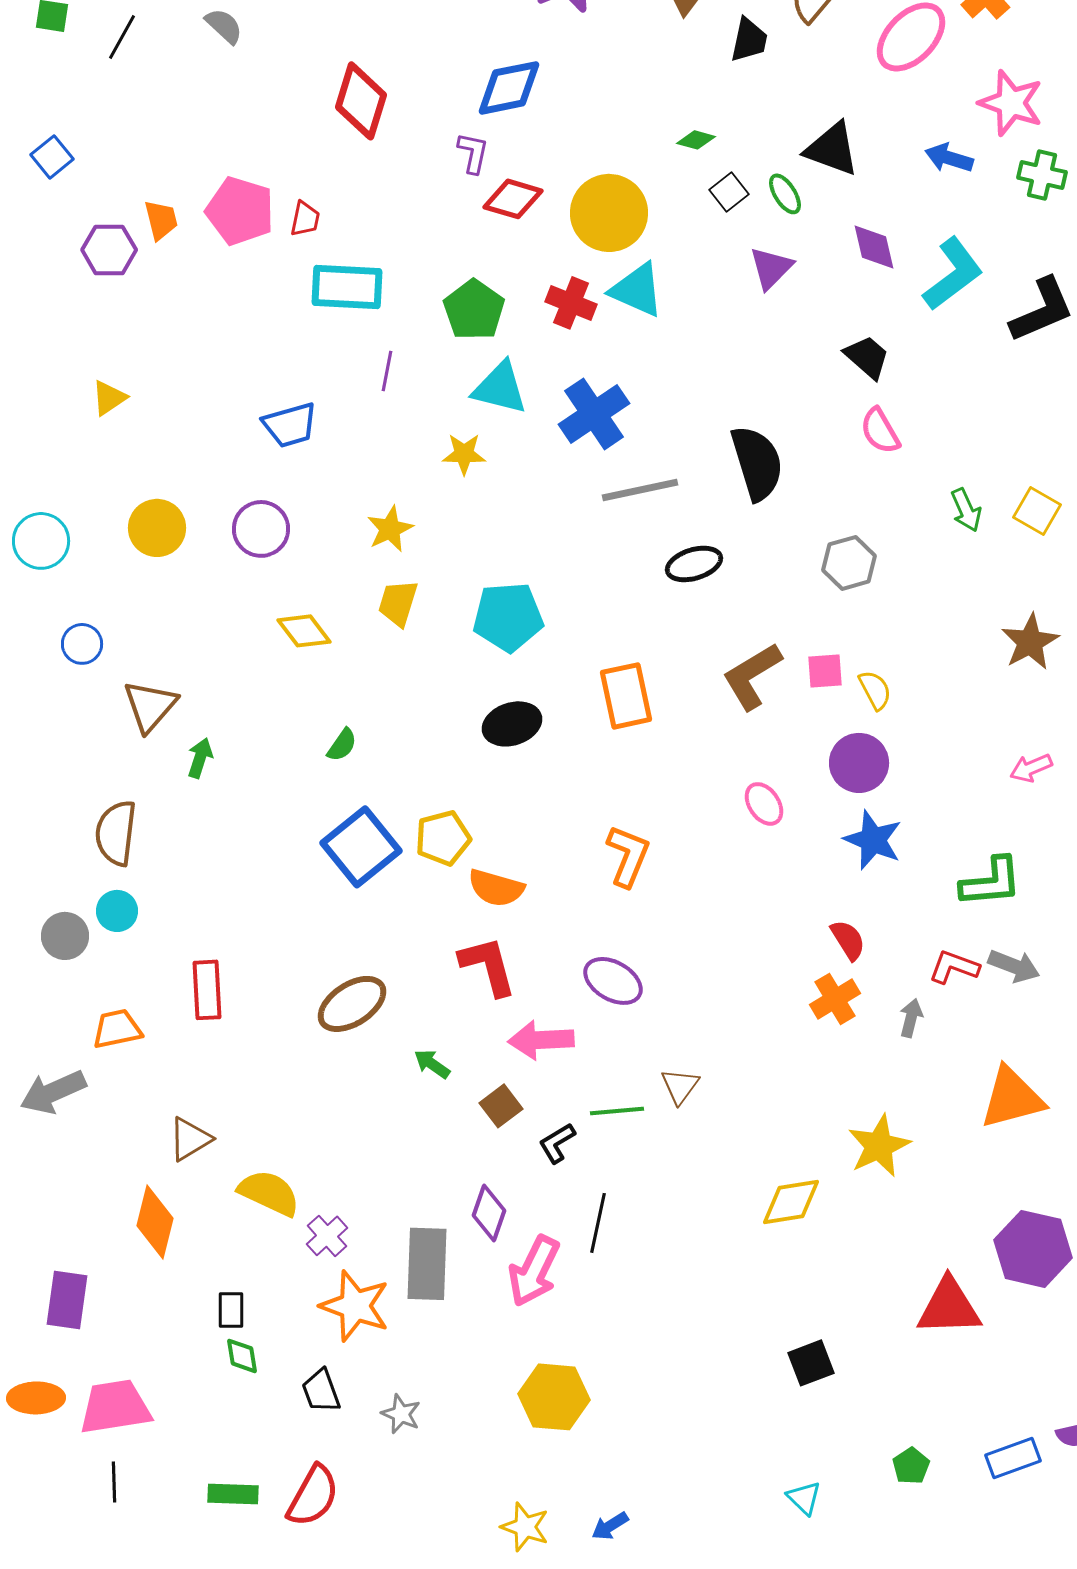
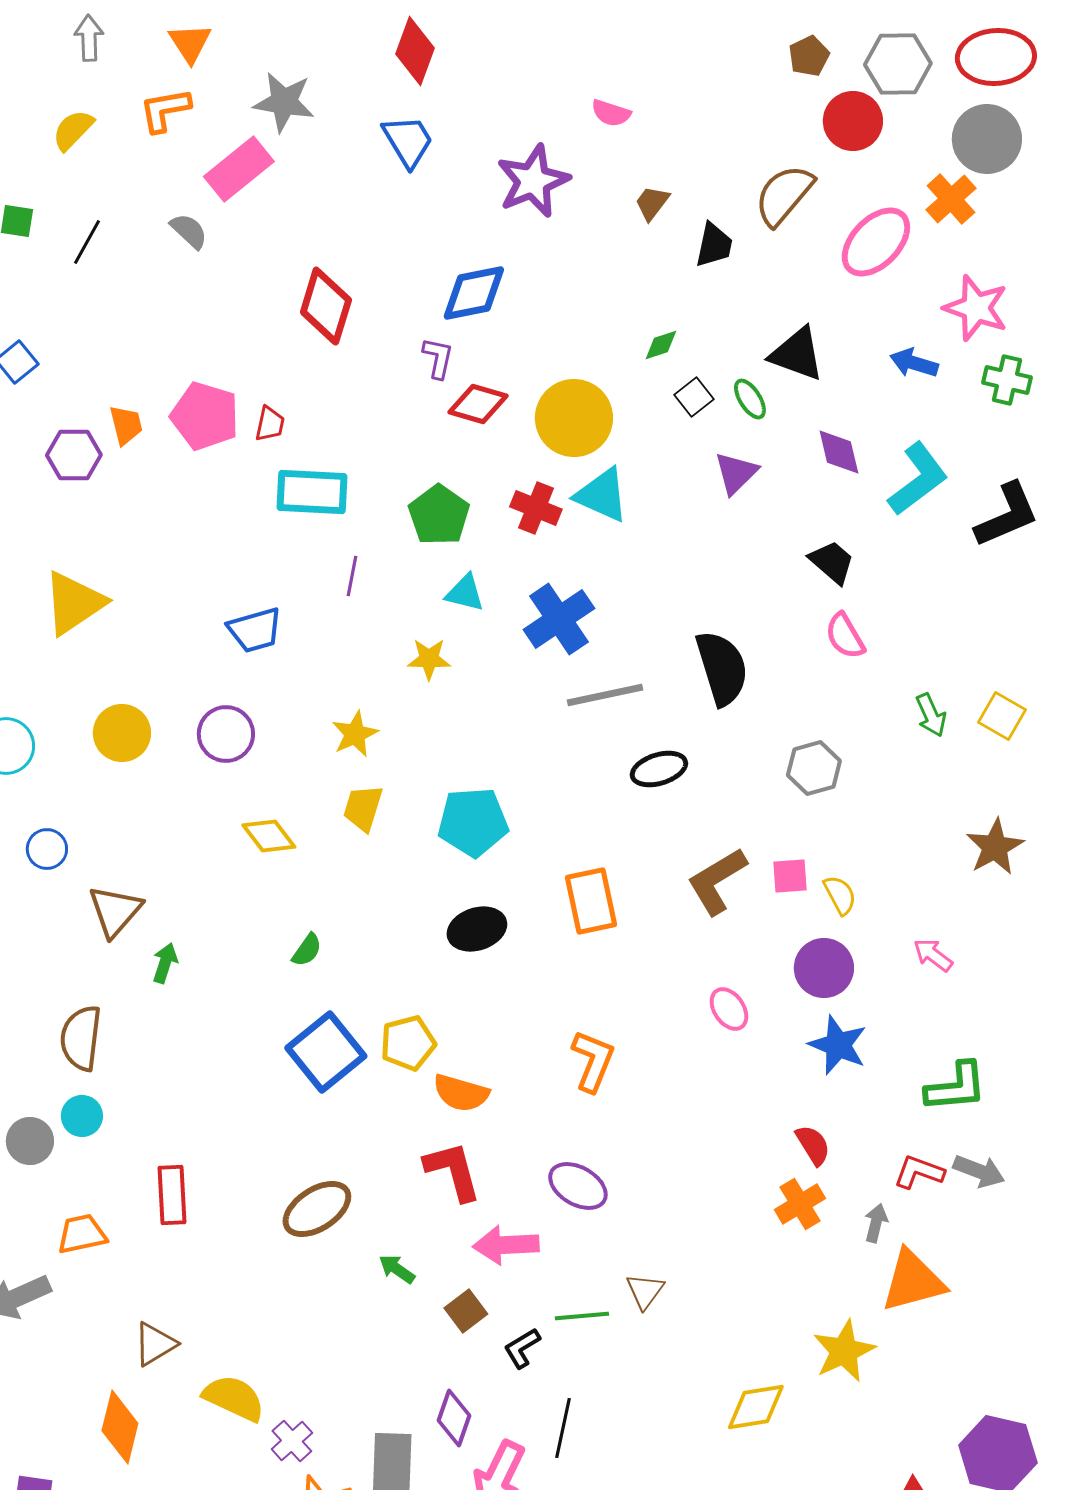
green diamond: (696, 140) -> (661, 345), turned -33
cyan triangle: (500, 388) -> (465, 593), size x0.7
yellow triangle: (109, 398) -> (74, 603), size x1.8
pink arrow: (1031, 768) -> (933, 955), moved, turned 60
orange triangle: (1012, 1098) -> (913, 1281), moved

